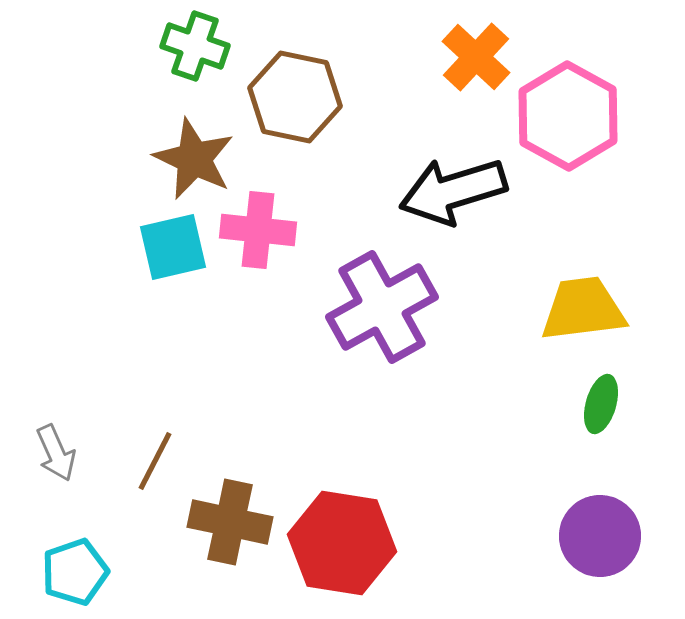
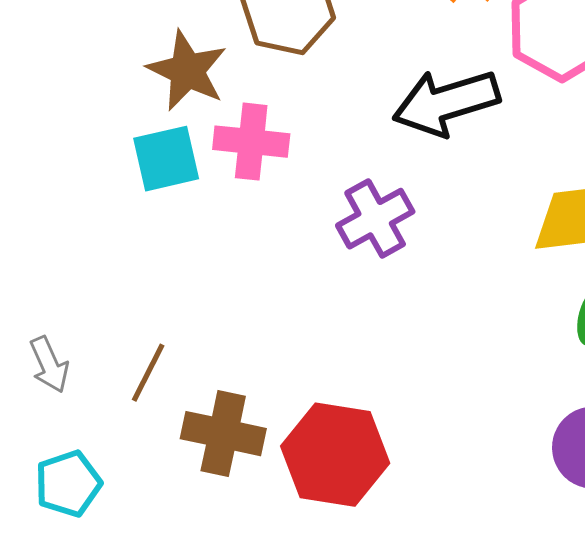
purple cross: (382, 307) -> (375, 219), size x0.7

